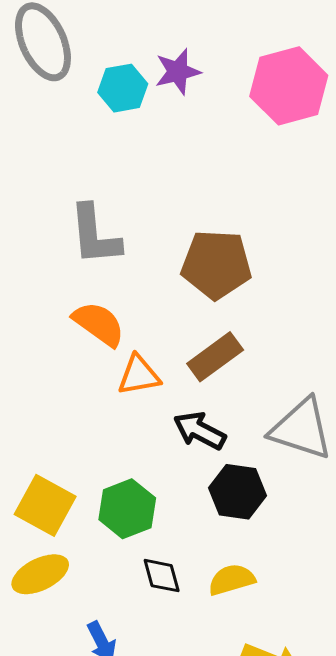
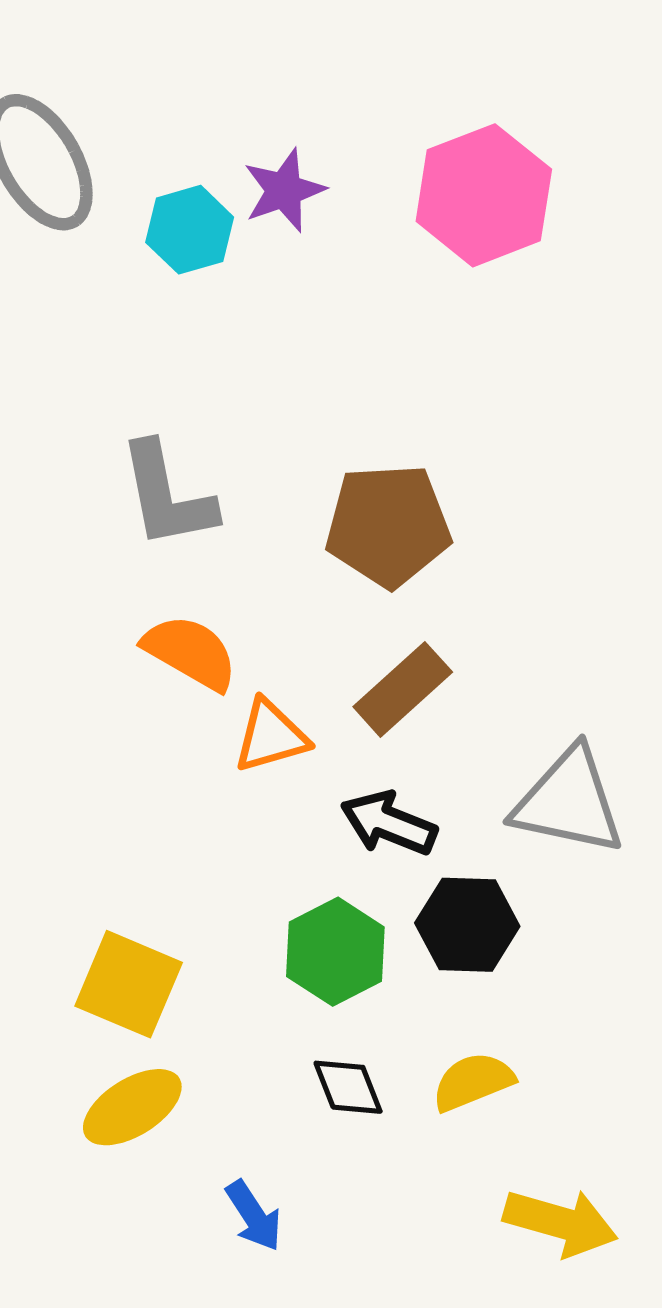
green hexagon: (127, 509) -> (335, 952), moved

